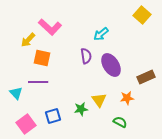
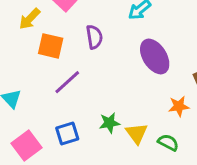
purple semicircle: (86, 56) -> (94, 37), moved
purple line: (38, 82) -> (67, 82), moved, turned -42
yellow triangle: (99, 100) -> (137, 133), moved

